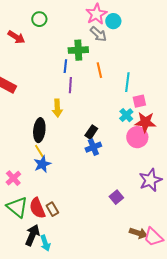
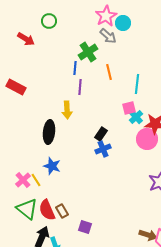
green cross: (78, 50) -> (88, 52), turned -30
pink square: (139, 101) -> (129, 108), moved
yellow line: (39, 151) -> (36, 180), moved
blue star: (42, 164) -> (52, 166), turned -30
purple square: (116, 197) -> (85, 227), moved, turned -32

